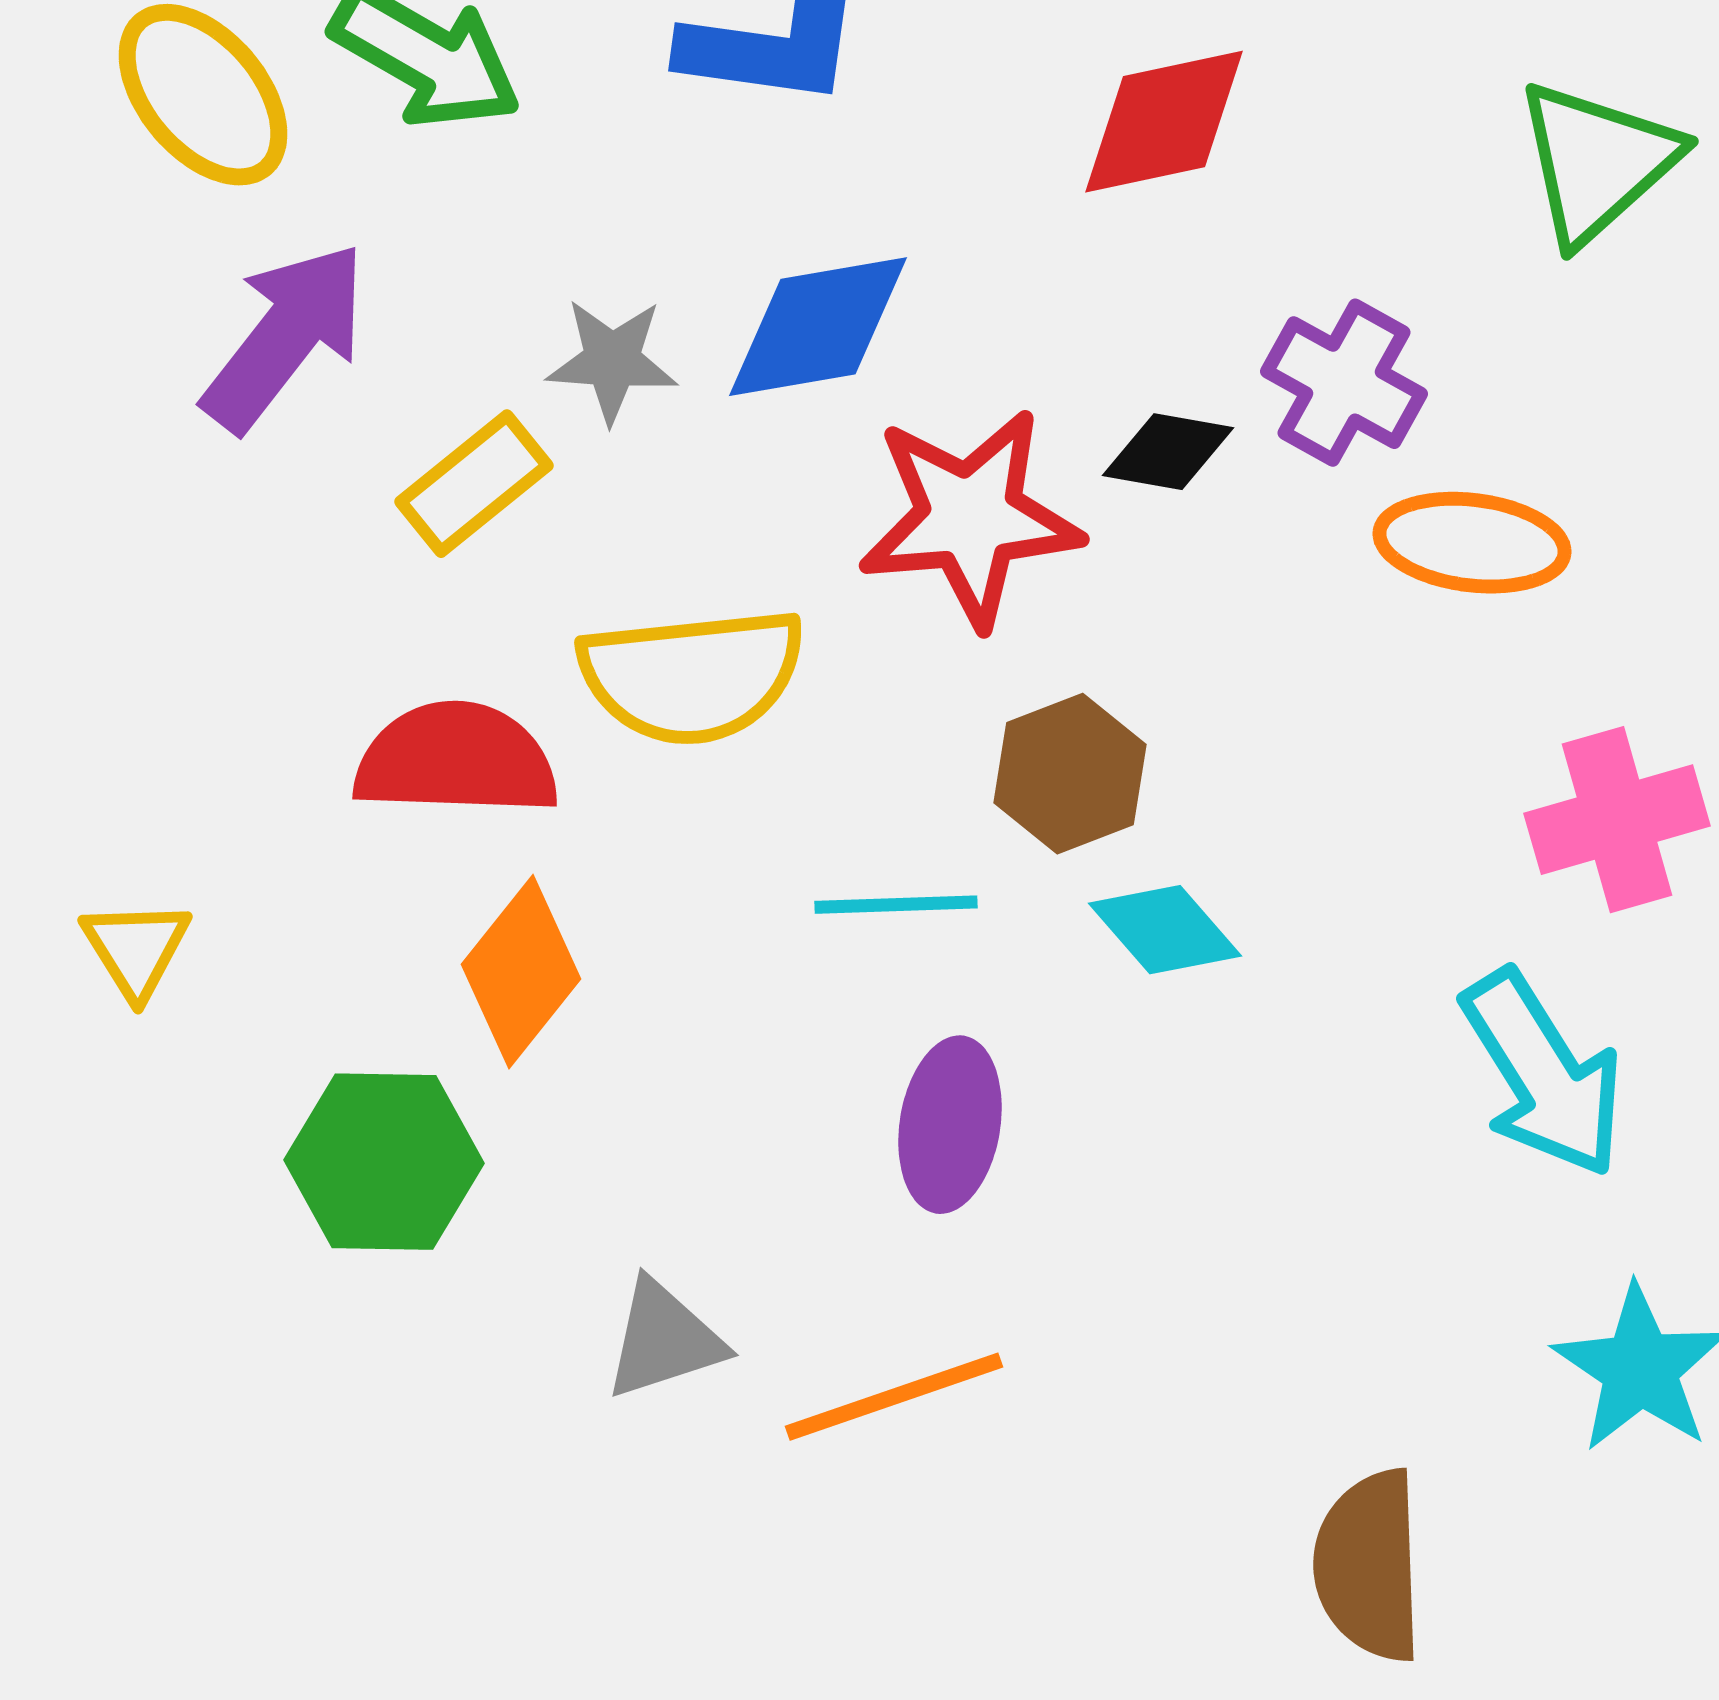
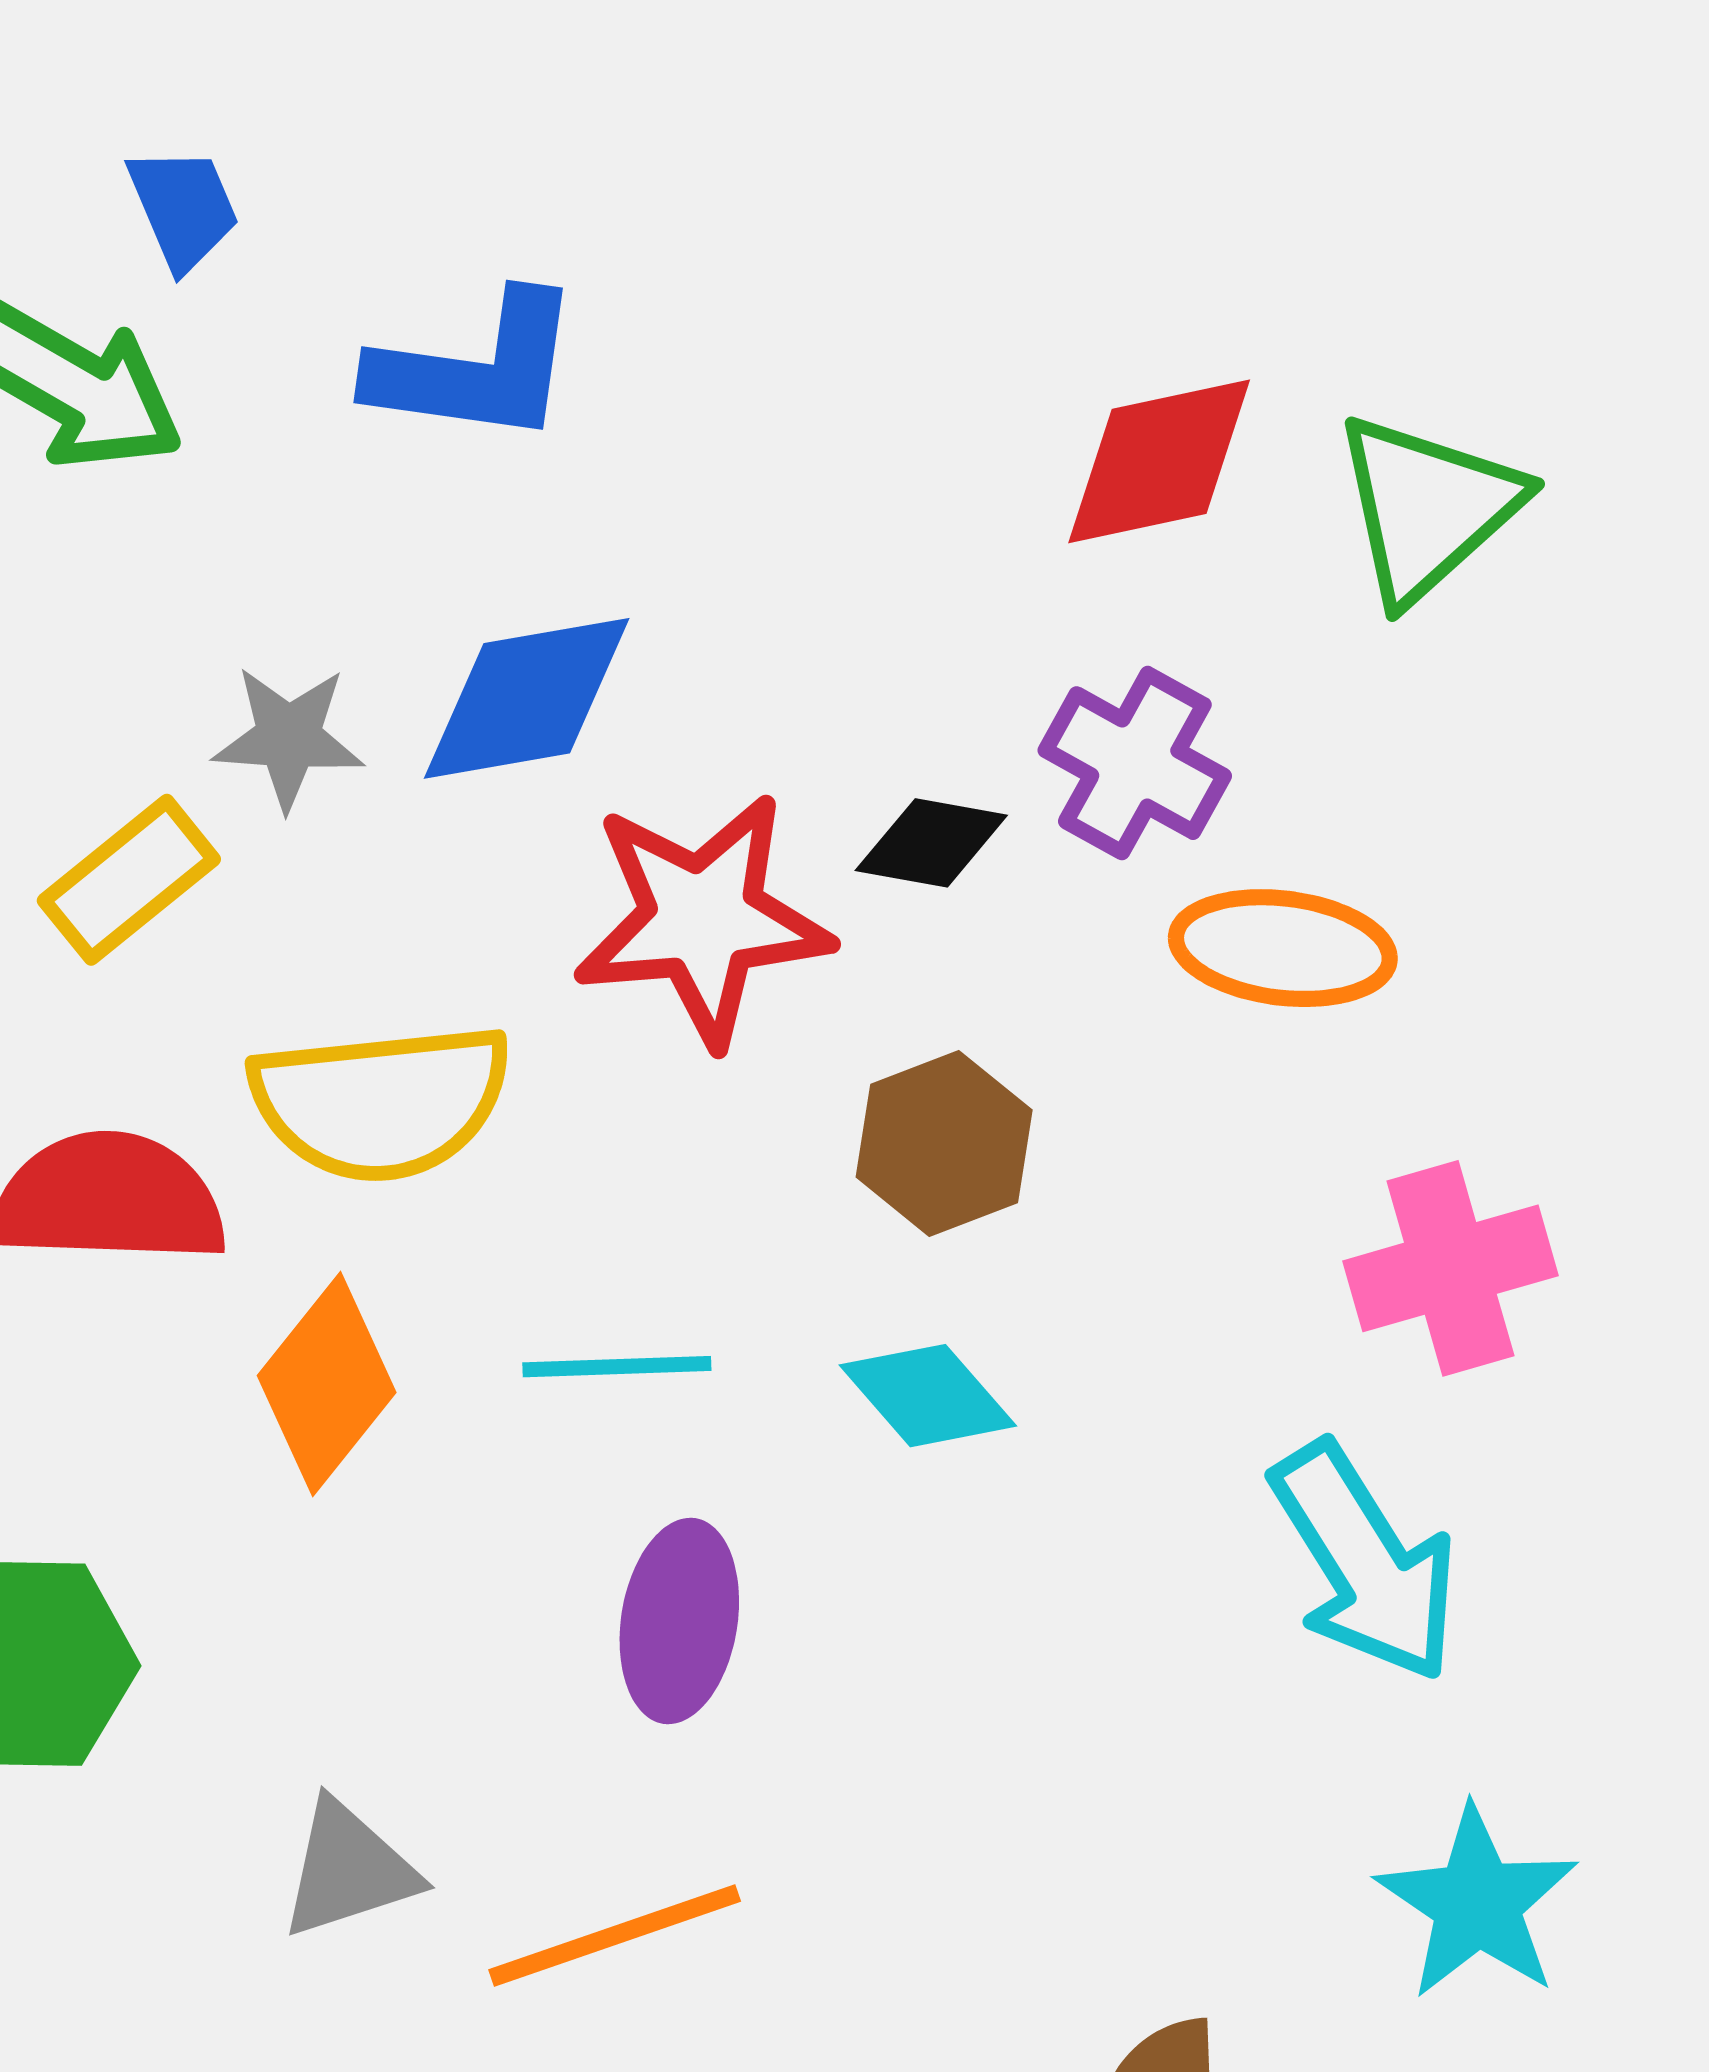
red diamond: (1164, 122) -> (1159, 461), moved
brown hexagon: (1070, 774) -> (944, 1143), moved
orange diamond: (521, 972) -> (327, 1384), moved

